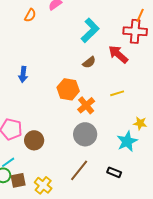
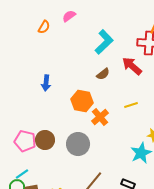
blue arrow: (23, 74) -> (46, 83), moved
gray circle: (85, 134) -> (78, 144), moved
brown circle: (34, 140) -> (45, 140), moved

